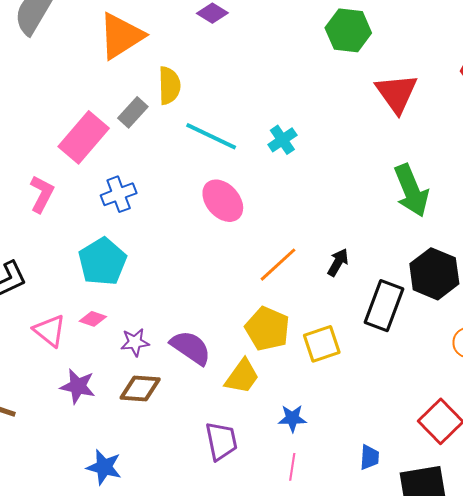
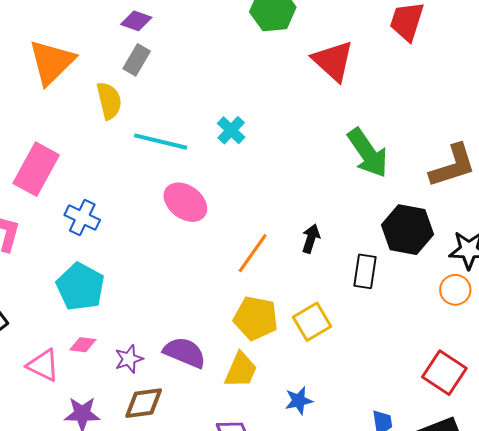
gray rectangle: (133, 112) -> (137, 60), moved
blue cross: (119, 194) -> (82, 217), turned -32
black rectangle: (384, 306) -> (365, 271), size x0.7

